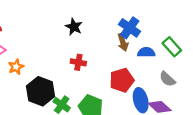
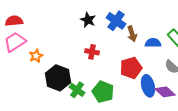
blue cross: (130, 28) -> (116, 21), moved

